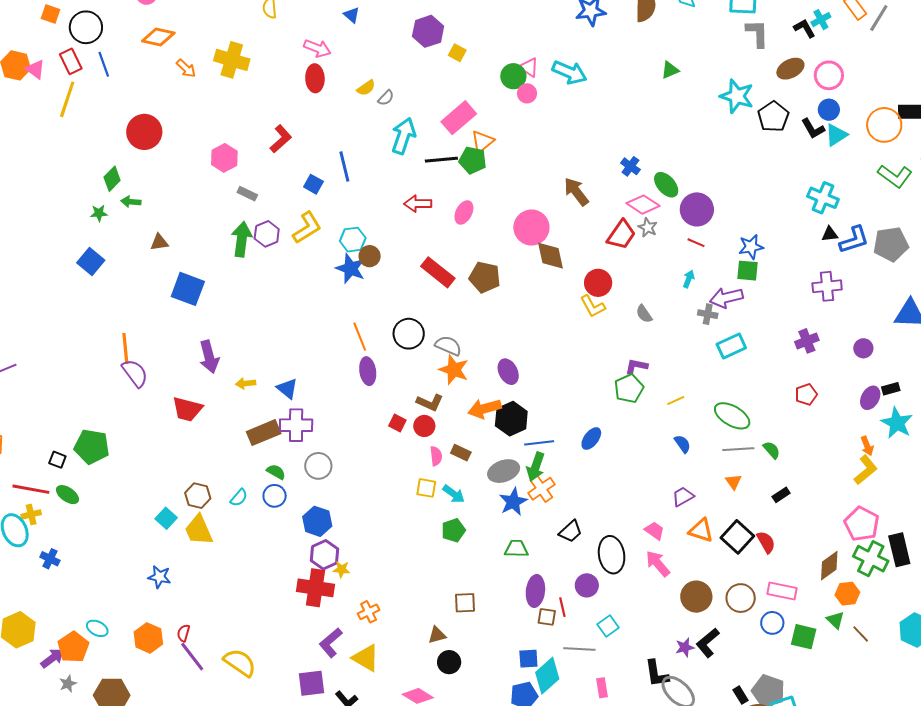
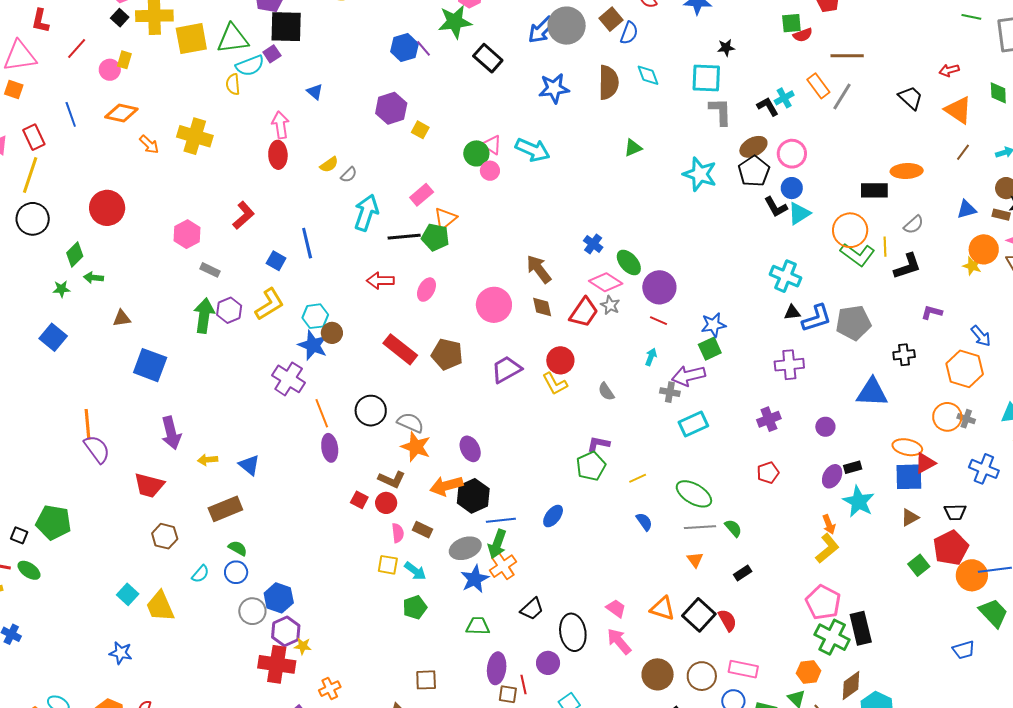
black circle: (86, 27) -> (33, 219), moved
pink arrow: (317, 48) -> (280, 125), turned -120
blue line: (104, 64) -> (71, 114), moved
black pentagon: (773, 117) -> (754, 171), moved
pink rectangle: (459, 118) -> (422, 195), size x0.7
orange circle: (884, 125) -> (850, 230), moved
brown diamond: (551, 256) -> (542, 307), moved, size x0.7
green square: (747, 271) -> (710, 349), turned -30
purple cross: (296, 425) -> (289, 379), moved, turned 32
gray circle: (318, 466) -> (252, 611), moved
brown hexagon: (198, 496) -> (165, 536), moved
purple trapezoid: (683, 496) -> (506, 369), moved, size x1.4
brown diamond: (829, 566) -> (851, 685), moved

